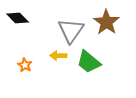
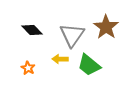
black diamond: (18, 18) -> (32, 30), moved

